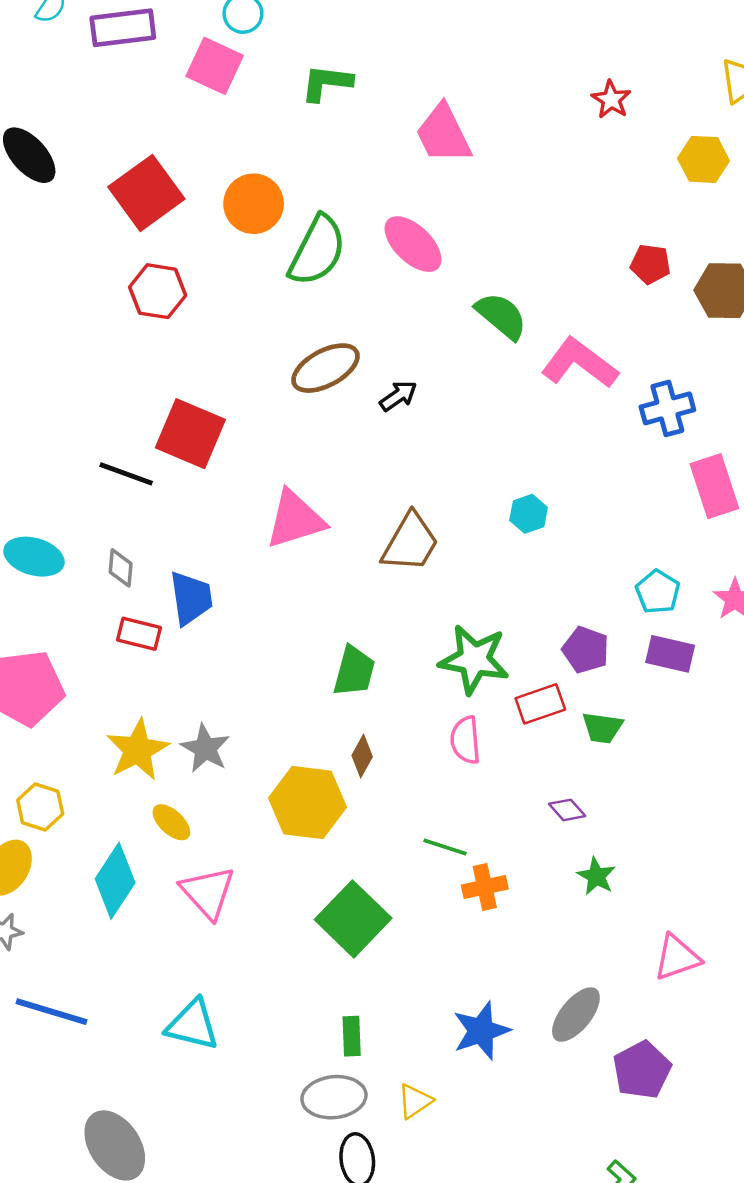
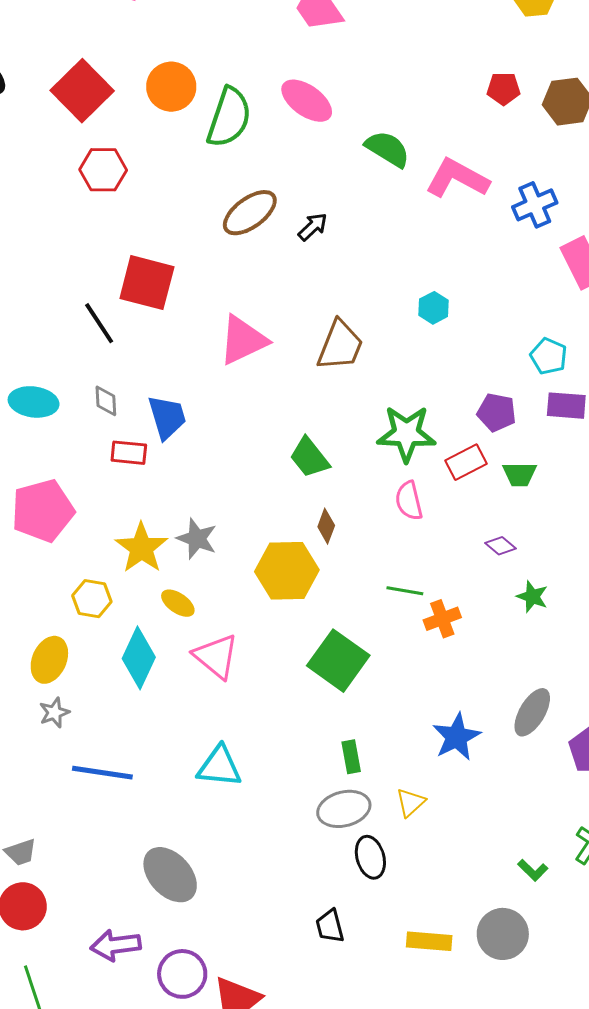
black line: (126, 474) -> (99, 323), turned 45
green trapezoid: (354, 671) -> (309, 458), turned 135
yellow hexagon: (40, 807) -> (92, 599), moved

